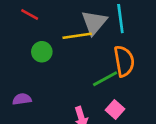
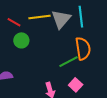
red line: (30, 14) -> (14, 22), moved
yellow line: (77, 36) -> (39, 17), moved

